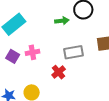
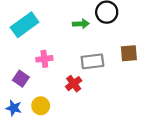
purple square: (13, 56) -> (21, 79), moved

